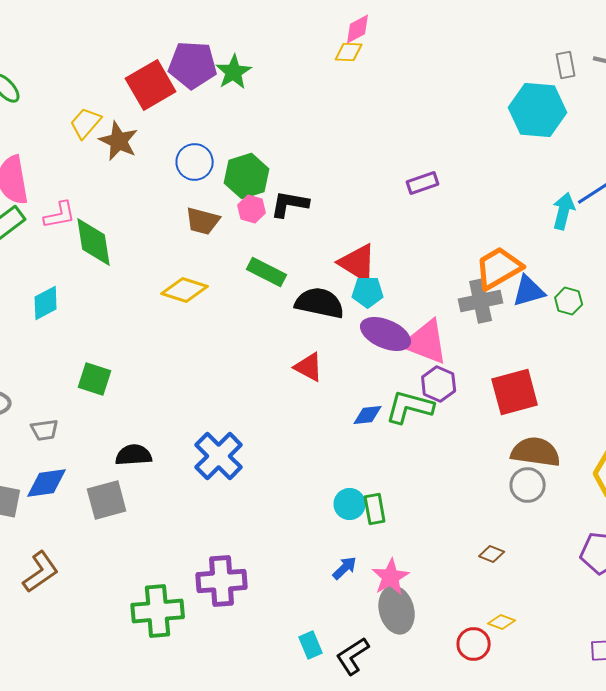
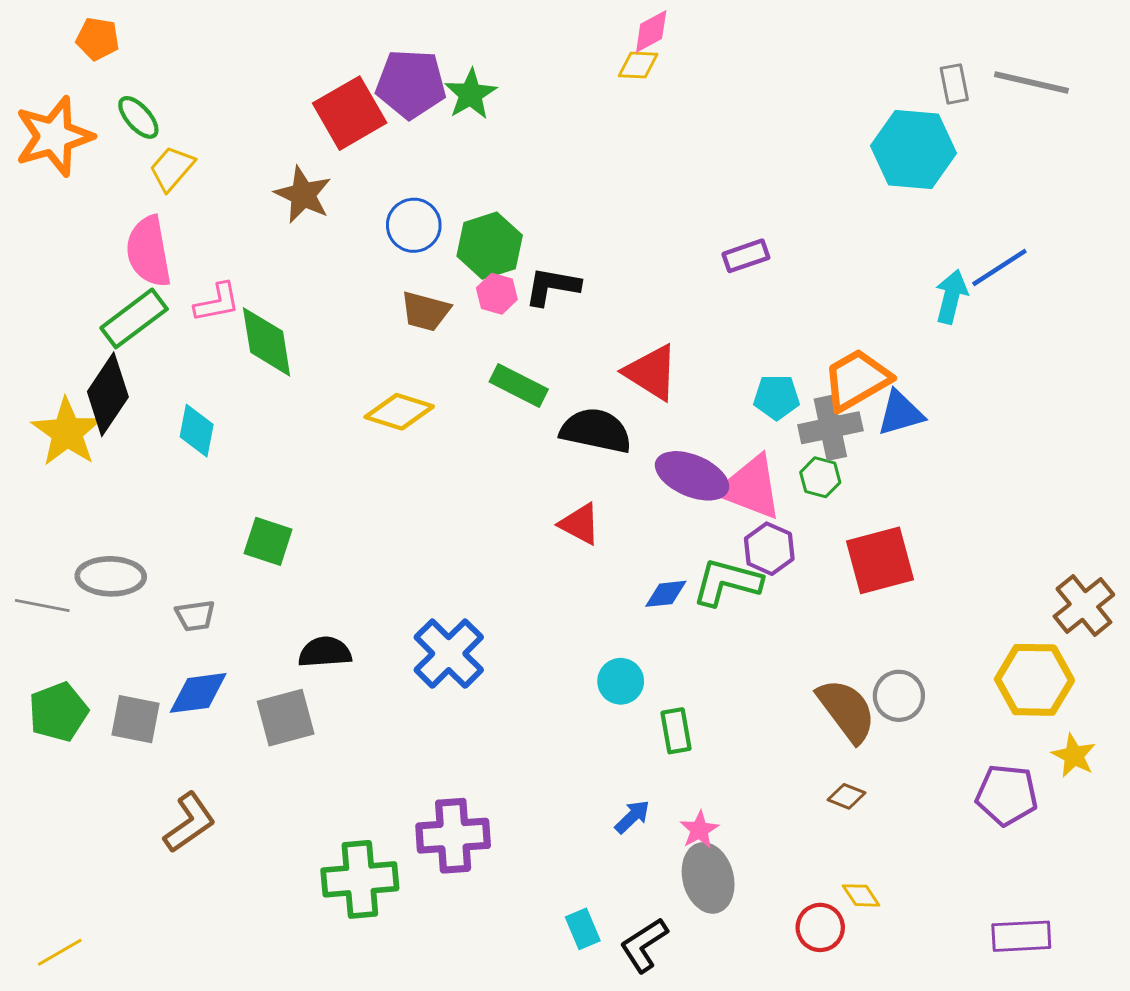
yellow trapezoid: (86, 123) -> (172, 168), moved
cyan pentagon: (368, 292) -> (777, 397), moved
green hexagon: (569, 301) -> (820, 477), moved
cyan diamond: (46, 303) -> (197, 431), turned -51
brown semicircle: (536, 452) -> (846, 710), moved, turned 45
cyan circle: (350, 504) -> (621, 681), moved
pink star: (391, 577) -> (699, 830), size x0.7
yellow diamond: (502, 622) -> (861, 895), turned 36

